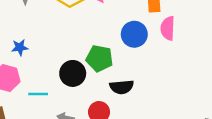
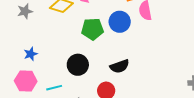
green pentagon: (99, 58) -> (92, 29), moved

